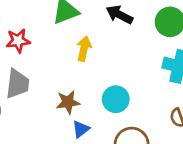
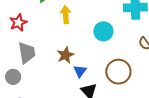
cyan circle: (116, 99) -> (103, 31), moved

